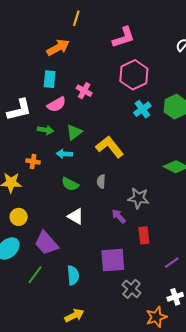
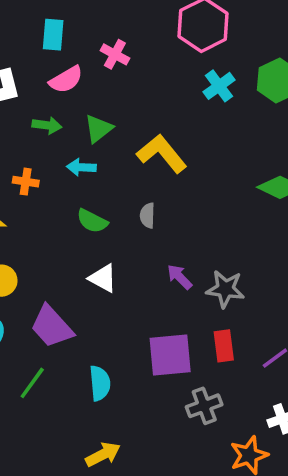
gray star: (138, 198) -> (225, 289), moved
red rectangle: (144, 235) -> (224, 346), moved
gray cross: (132, 289) -> (204, 406), turned 30

